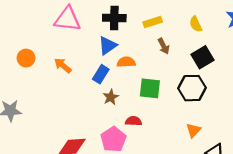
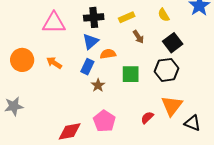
orange circle: (26, 58) -> (22, 60), size x1.5
red semicircle: (133, 121) -> (147, 118), moved, turned -40
orange triangle: (194, 130) -> (172, 106), size x1.6

